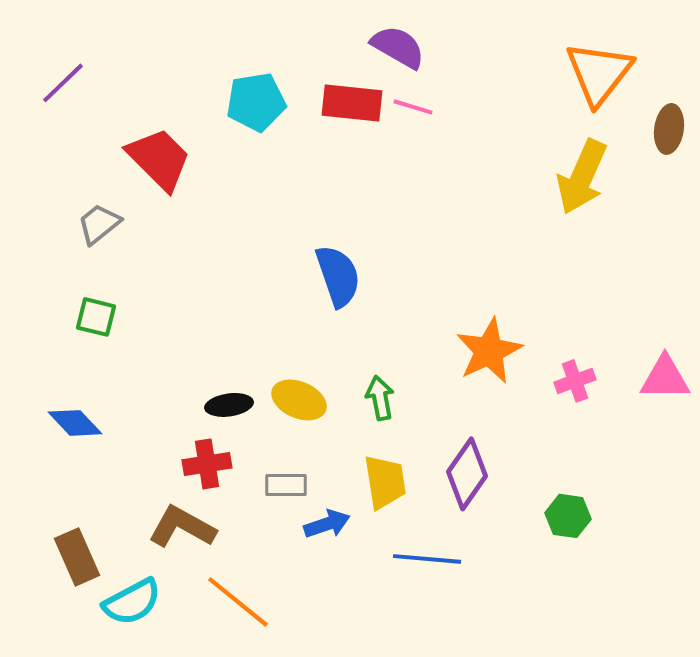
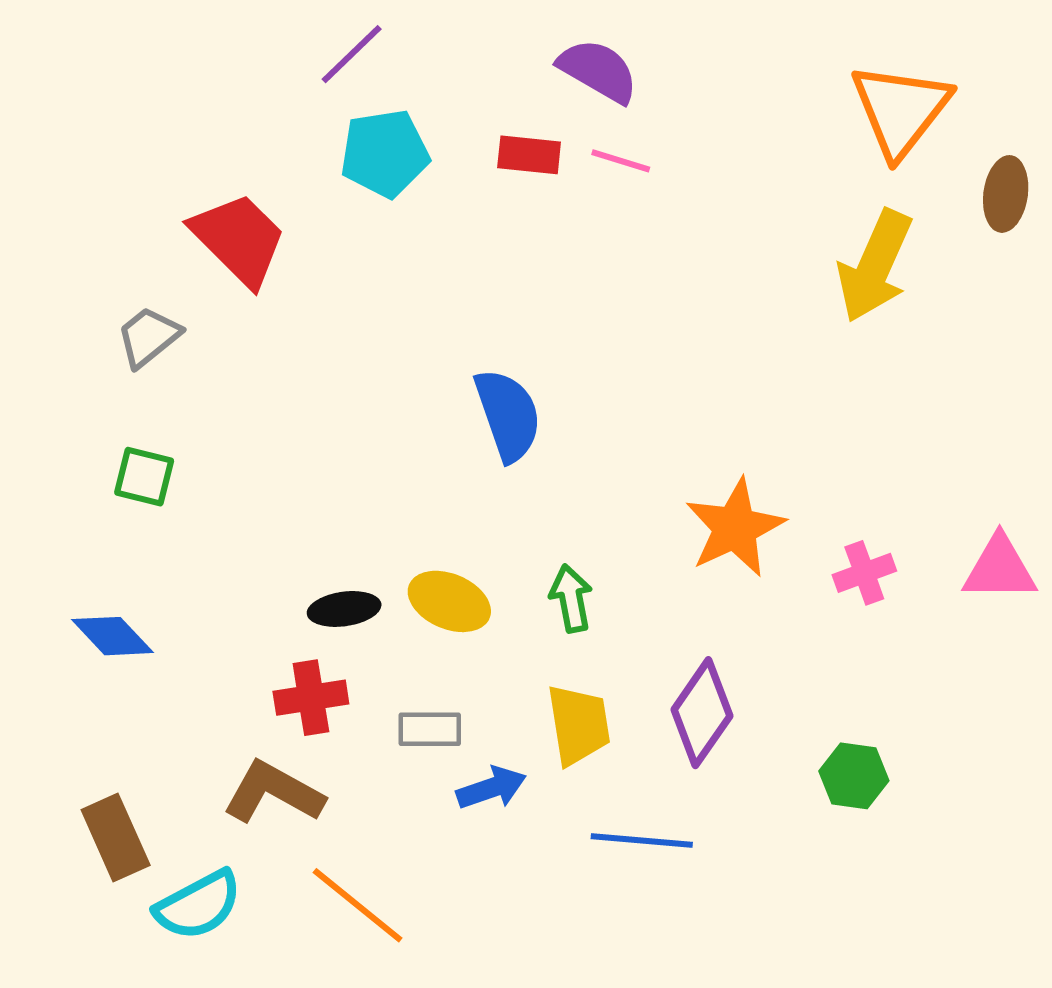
purple line: (63, 83) -> (352, 54), moved
red rectangle: (352, 103) -> (529, 155), size x0.7

